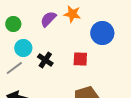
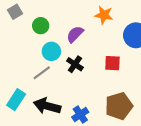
purple semicircle: (48, 19) -> (75, 34), moved

